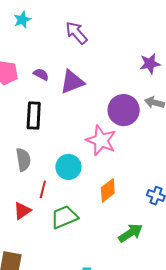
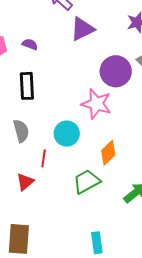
purple triangle: (72, 82) -> (82, 29), moved
green trapezoid: (64, 217) -> (87, 182), moved

